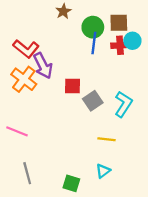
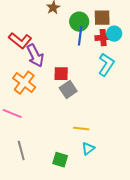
orange cross: (24, 79) -> (24, 83), moved
gray square: (93, 101) -> (68, 90), moved
cyan L-shape: (123, 104) -> (106, 65), moved
yellow line: (106, 139) -> (81, 129), moved

